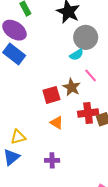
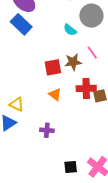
cyan semicircle: (77, 55) -> (70, 30), moved, turned 64
brown star: (72, 87) -> (73, 62), turned 30
yellow triangle: (18, 137) -> (17, 104), turned 35

